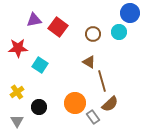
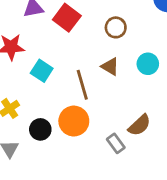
cyan circle: (119, 32) -> (148, 64), moved
brown line: (102, 81) -> (82, 85), moved
orange circle: (75, 103) -> (74, 121), moved

